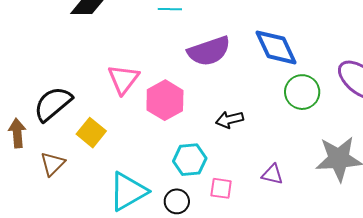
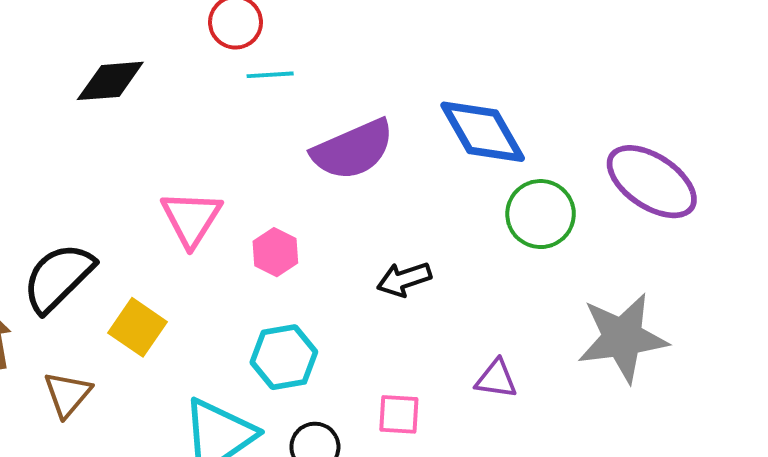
pink hexagon: (165, 100) -> (275, 252), size x0.6
cyan hexagon: (190, 160) -> (284, 357), moved

